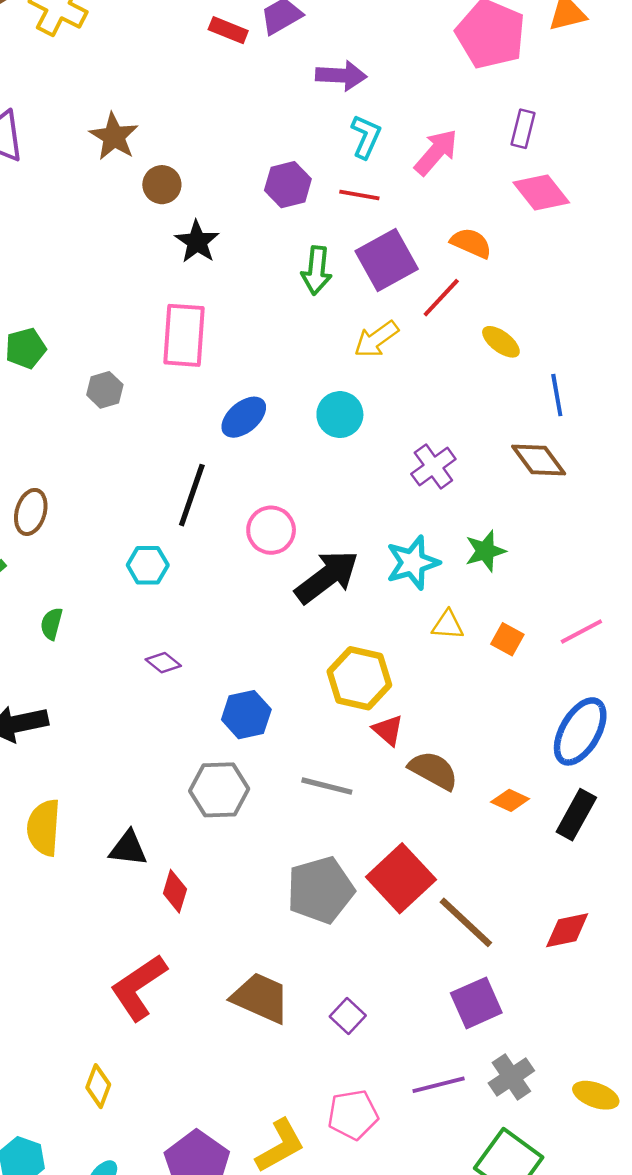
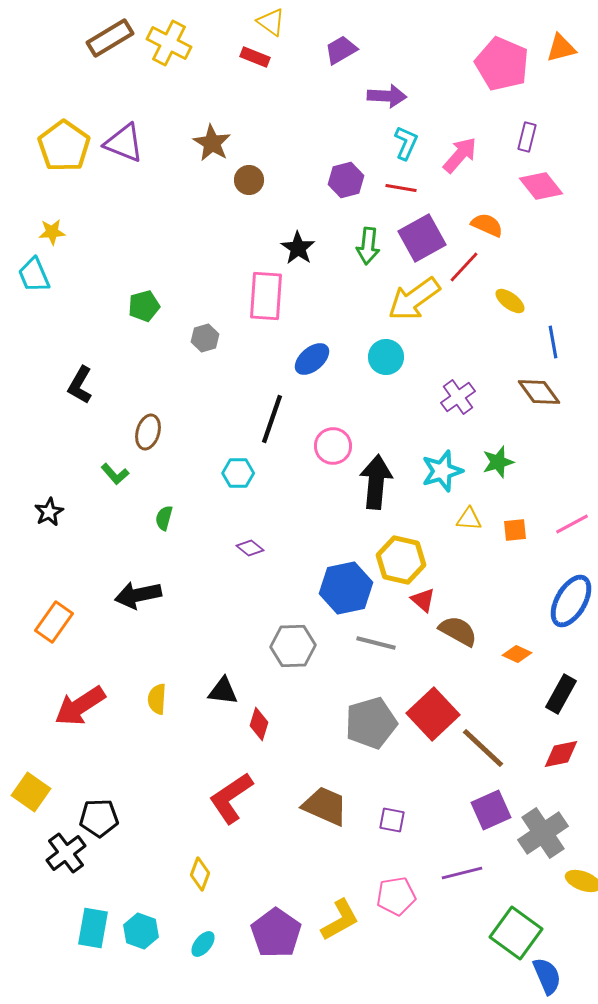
red rectangle: (228, 30) -> (255, 57), moved
black star: (197, 242) -> (298, 248), moved
yellow arrow: (376, 339) -> (414, 299), size x1.5
black arrow: (327, 577) -> (376, 482), turned -48
orange square: (507, 639) -> (515, 530), turned -35
blue hexagon: (246, 715) -> (346, 588), moved, size x1.4
black rectangle: (576, 815) -> (561, 694), moved
yellow semicircle: (44, 828) -> (157, 699), moved, size x0.7
purple square: (348, 1016) -> (392, 820), turned -32
gray cross: (511, 1077) -> (543, 833), moved, size x1.4

